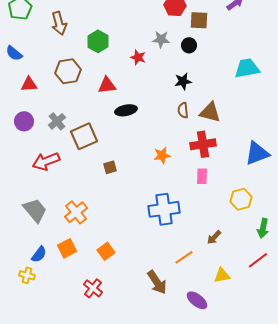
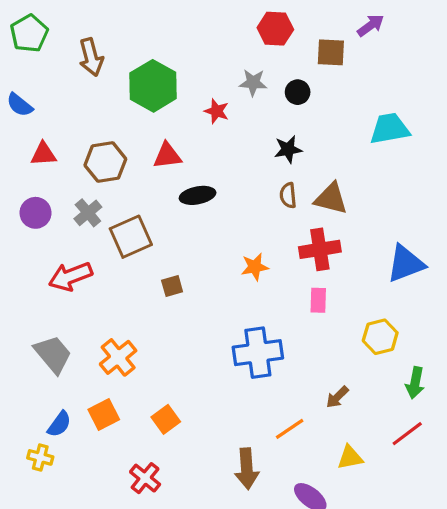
brown square: (199, 20) -> (331, 52), moved
green hexagon: (98, 41) -> (153, 86), size x1.4
brown hexagon: (68, 71) -> (105, 162), moved
brown arrow: (157, 282) -> (247, 469), turned 30

